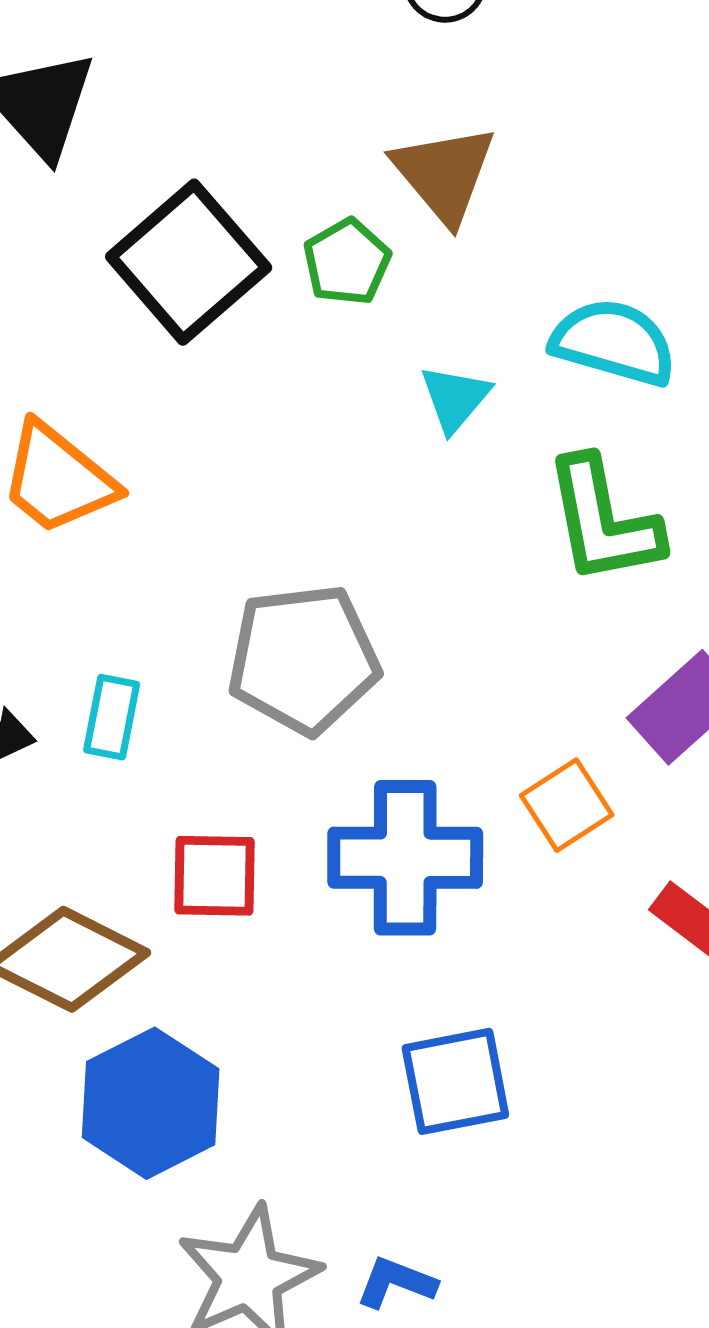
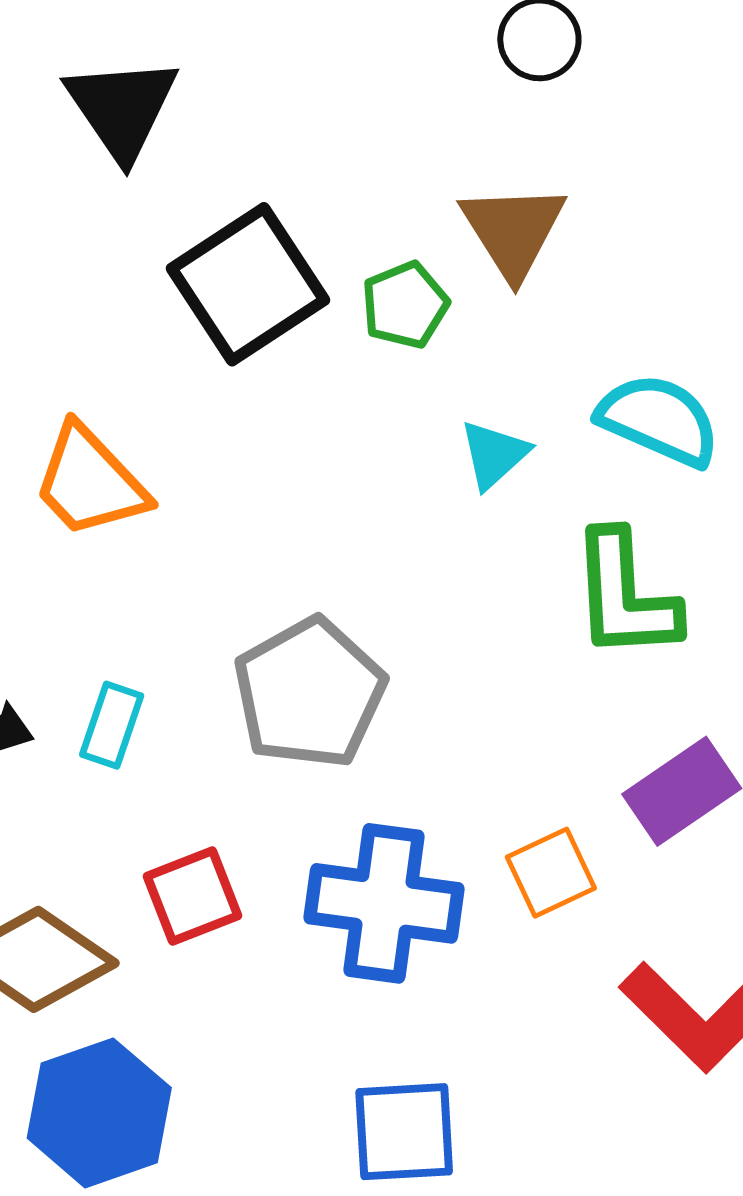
gray pentagon: (304, 659) -> (309, 693), turned -30
red square: (214, 876) -> (193, 896), turned -30

